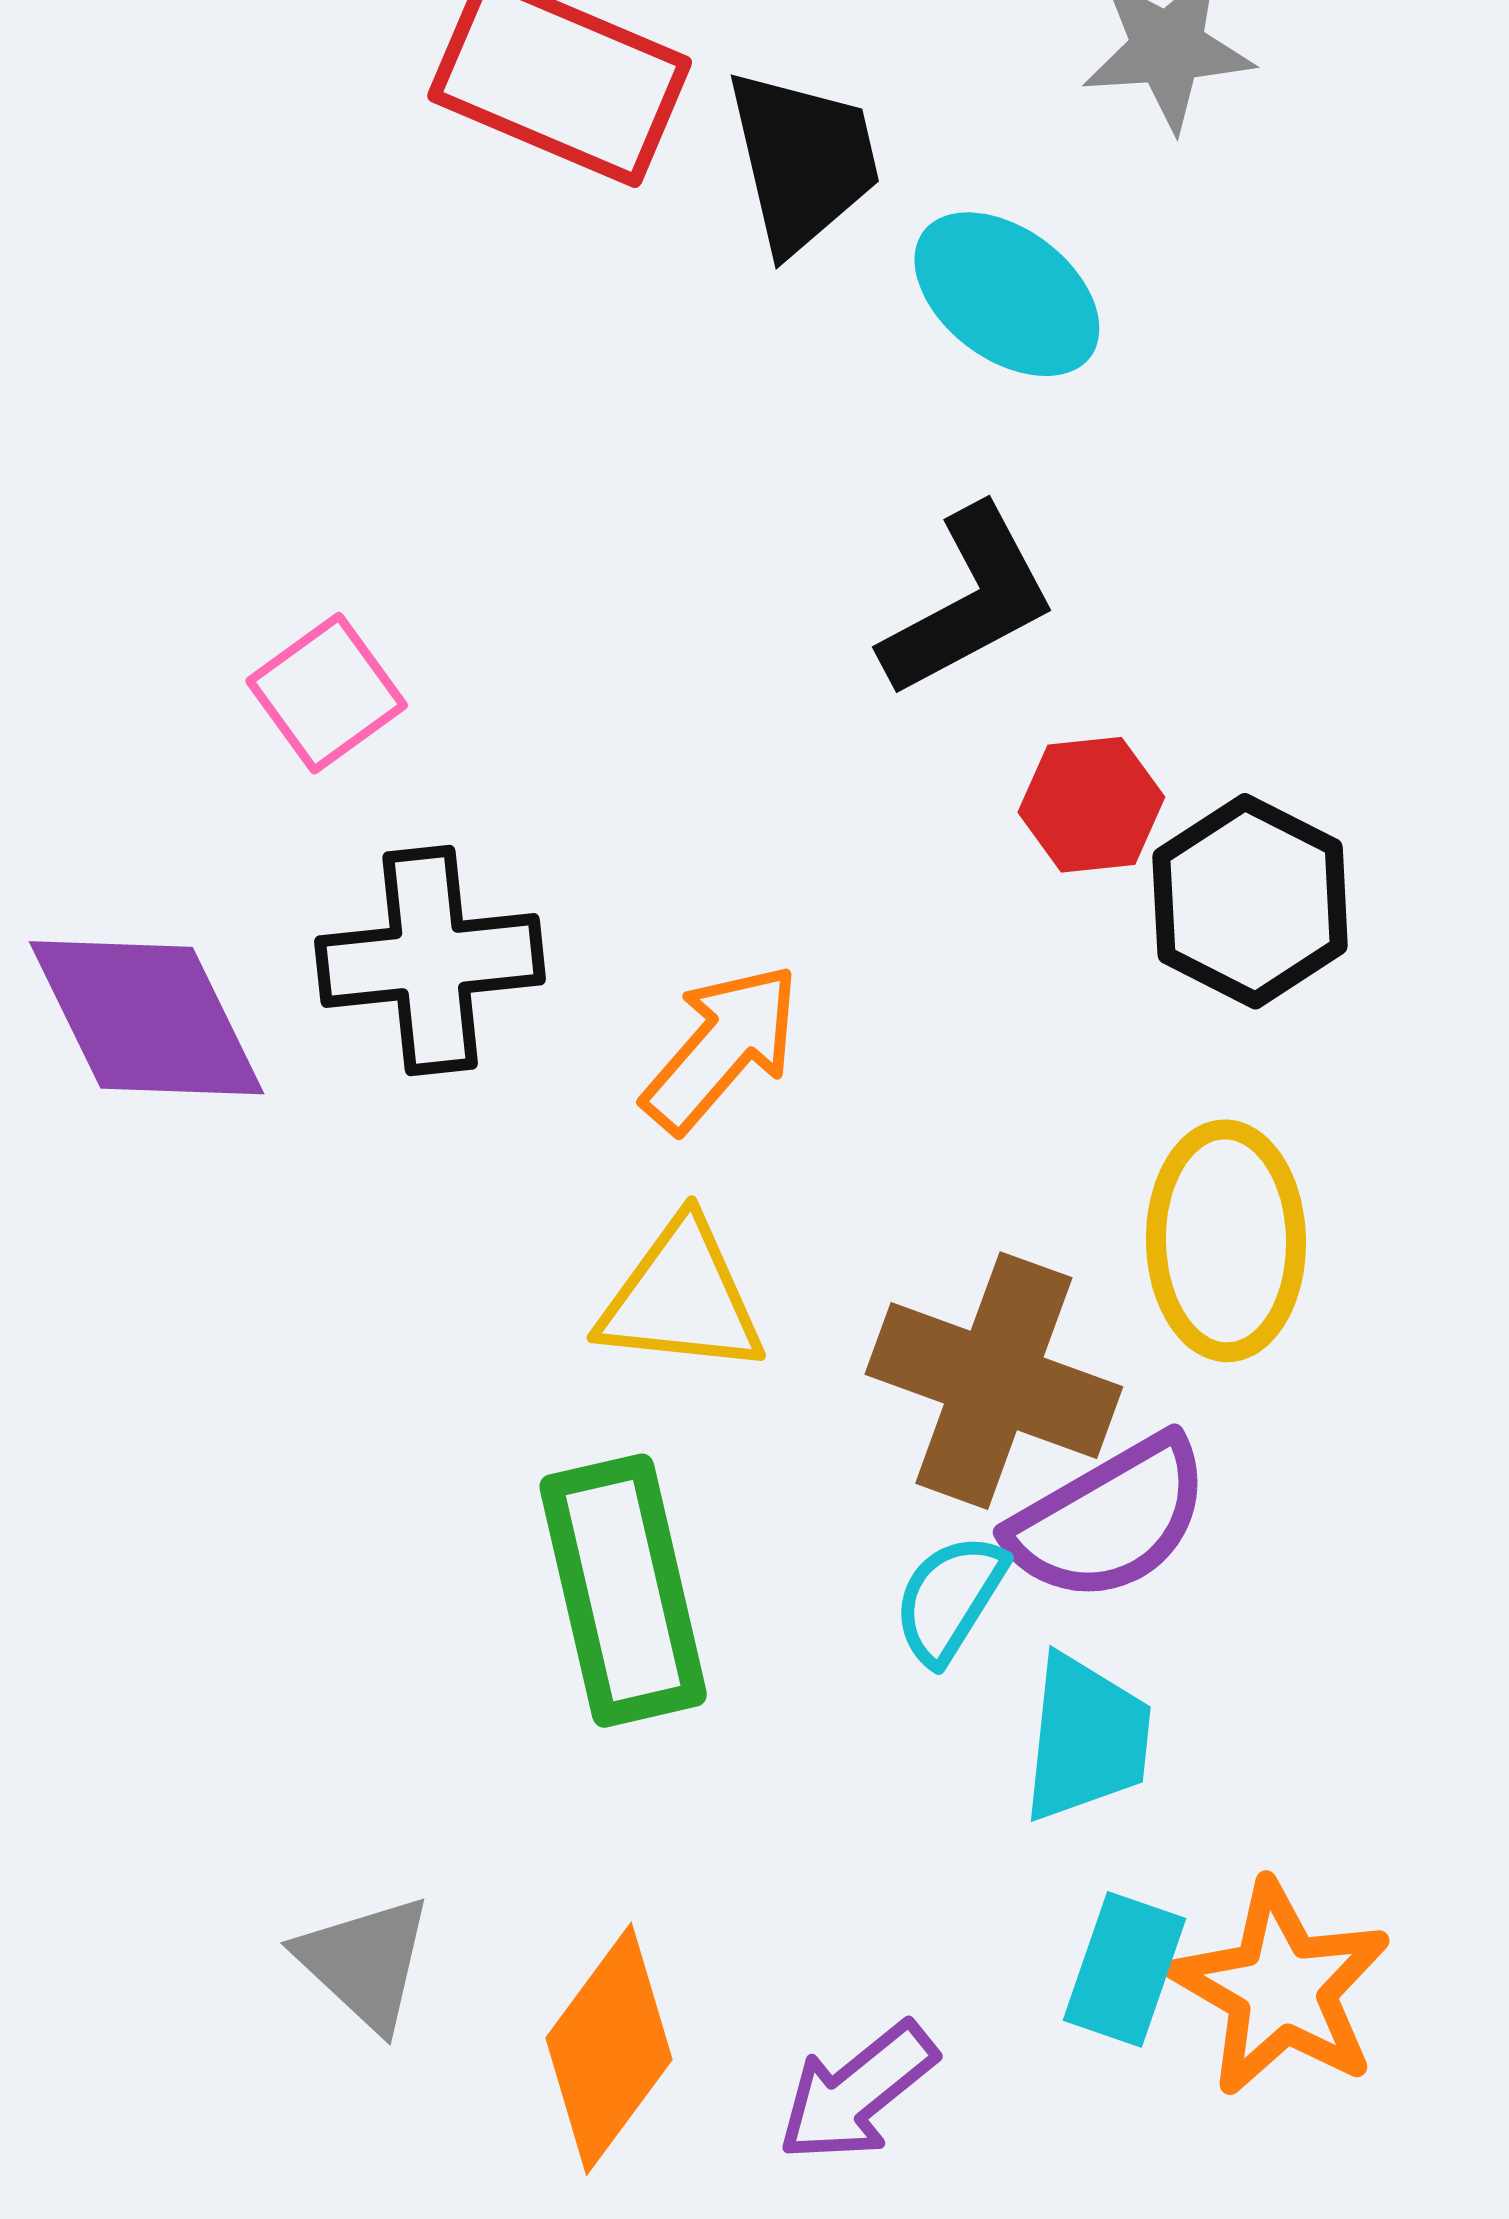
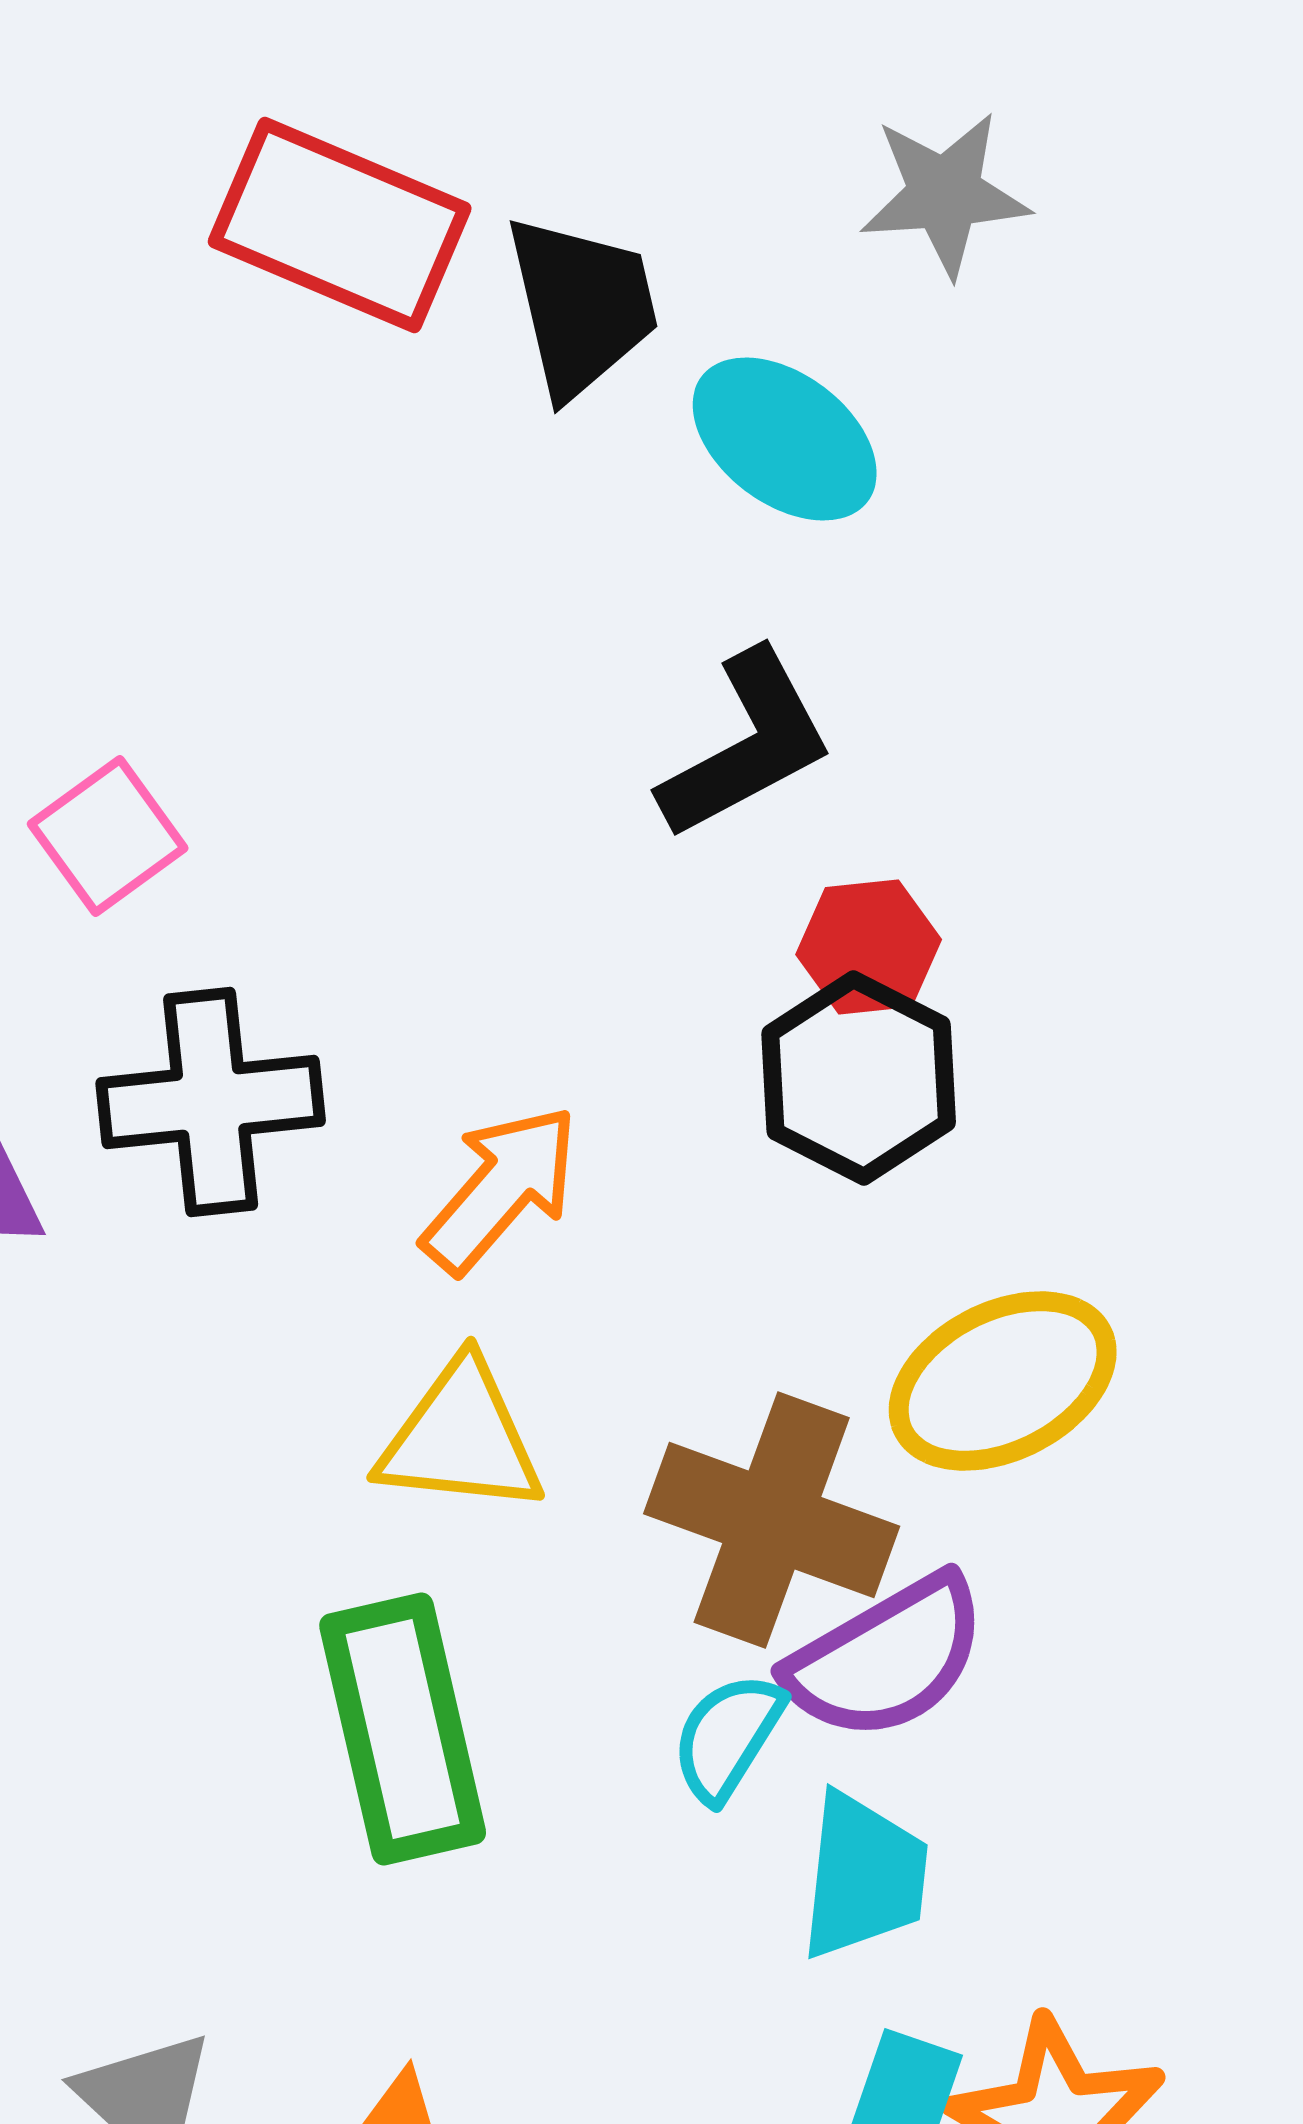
black hexagon: (1250, 901) -> (859, 1078), moved
yellow ellipse: (1226, 1241) -> (1003, 1381), turned 64

